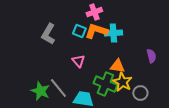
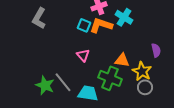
cyan cross: (113, 33) -> (124, 17), moved, turned 36
gray L-shape: (48, 34) -> (39, 18), moved
yellow star: (122, 82) -> (142, 71), moved

